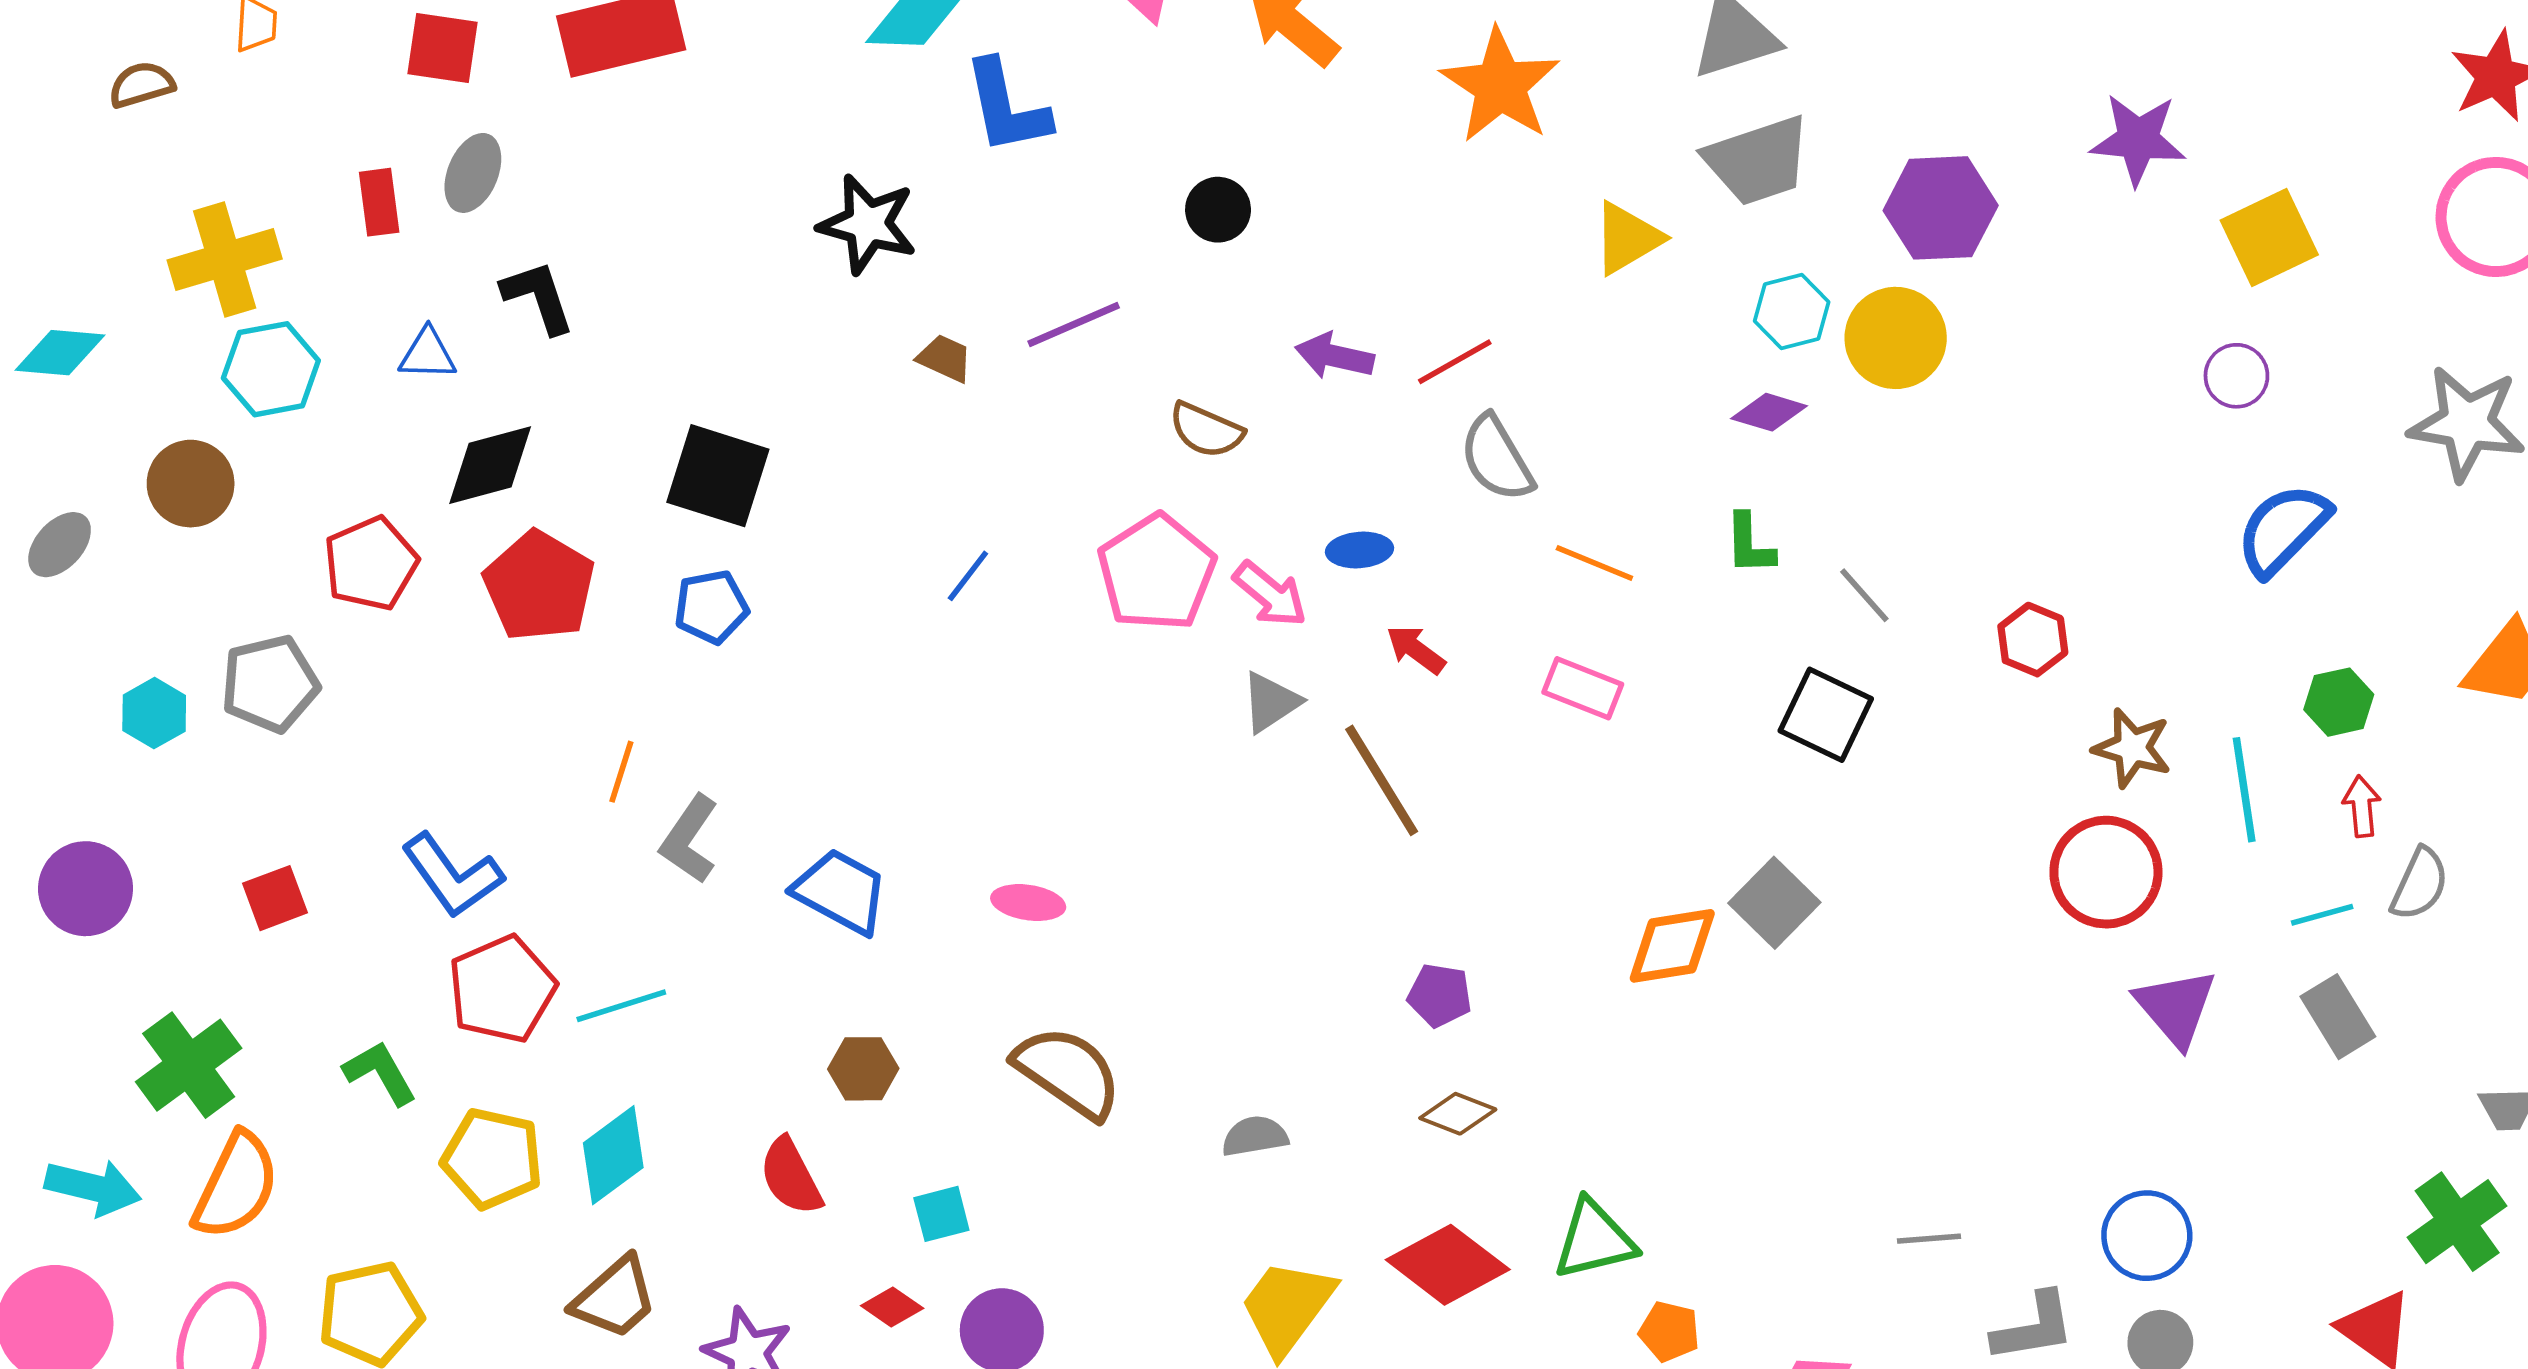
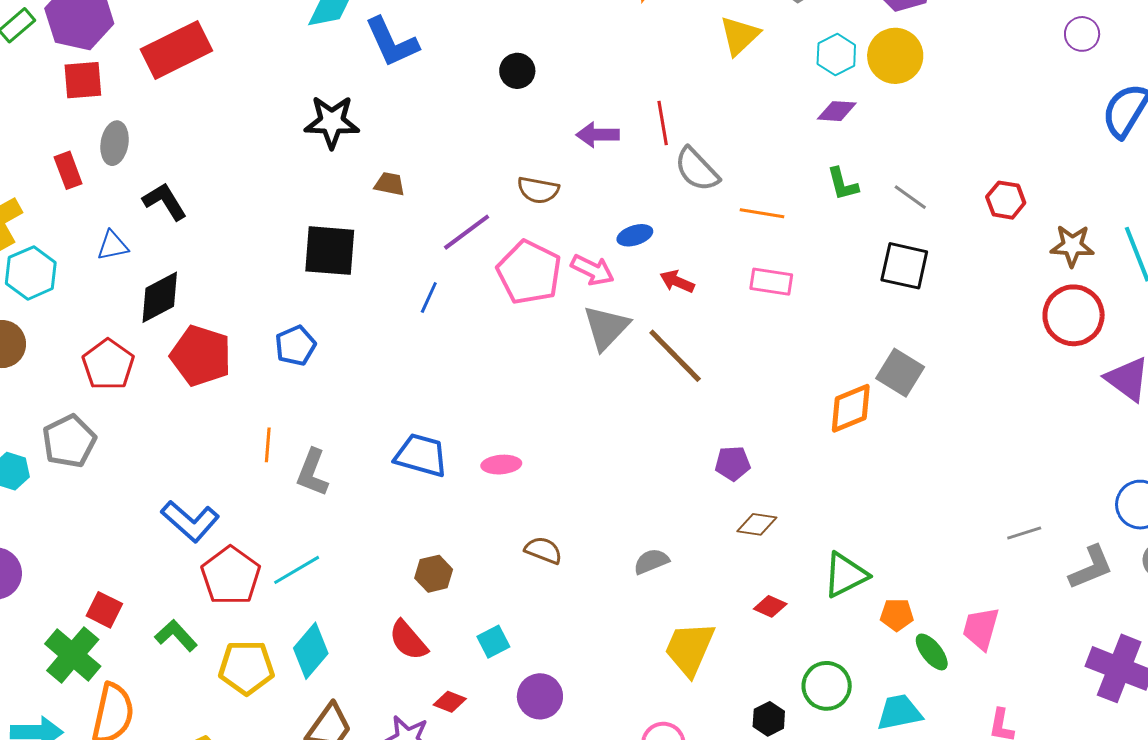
purple line: (1074, 324) -> (467, 232), moved
red line: (1455, 362) -> (663, 123), turned -57
black square: (718, 476) -> (330, 251), moved
gray triangle: (1271, 702) -> (606, 328), size x1.4
blue trapezoid: (841, 891) -> (421, 455), moved
red square: (275, 898) -> (104, 610), moved, turned -30
brown semicircle: (1068, 1072) -> (543, 550), size x0.6
red diamond: (1448, 1265) -> (770, 606), size x0.5
red diamond: (892, 1307) -> (450, 702), moved

